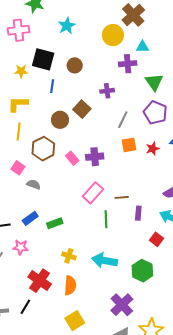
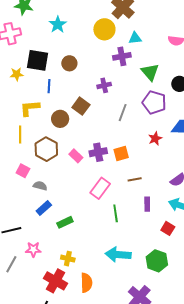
yellow L-shape: (18, 104) -> (30, 108), moved
orange square: (129, 145) -> (121, 154), moved
brown line: (122, 197) -> (135, 179), moved
blue rectangle: (30, 218) -> (44, 208), moved
yellow cross: (69, 256) -> (68, 259), moved

